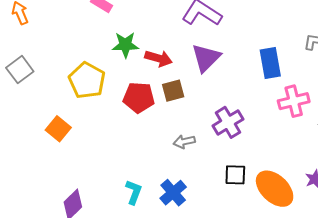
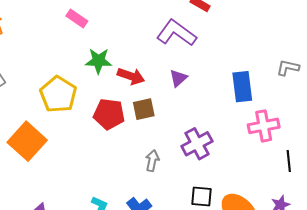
purple triangle: (206, 58) -> (178, 78), size x0.6
orange square: (58, 129) -> (27, 141), size x1.5
gray arrow: (184, 142) -> (152, 161), turned 110

